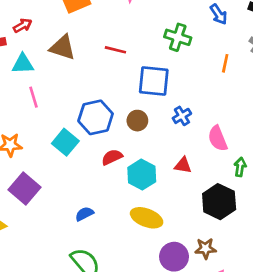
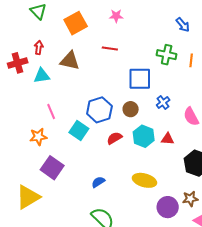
red arrow: (23, 26) -> (39, 47), turned -48
green cross: (178, 37) -> (167, 55), moved
red line: (115, 50) -> (110, 49), moved
pink line: (33, 97) -> (51, 112), moved
cyan hexagon: (142, 175) -> (144, 136), moved

